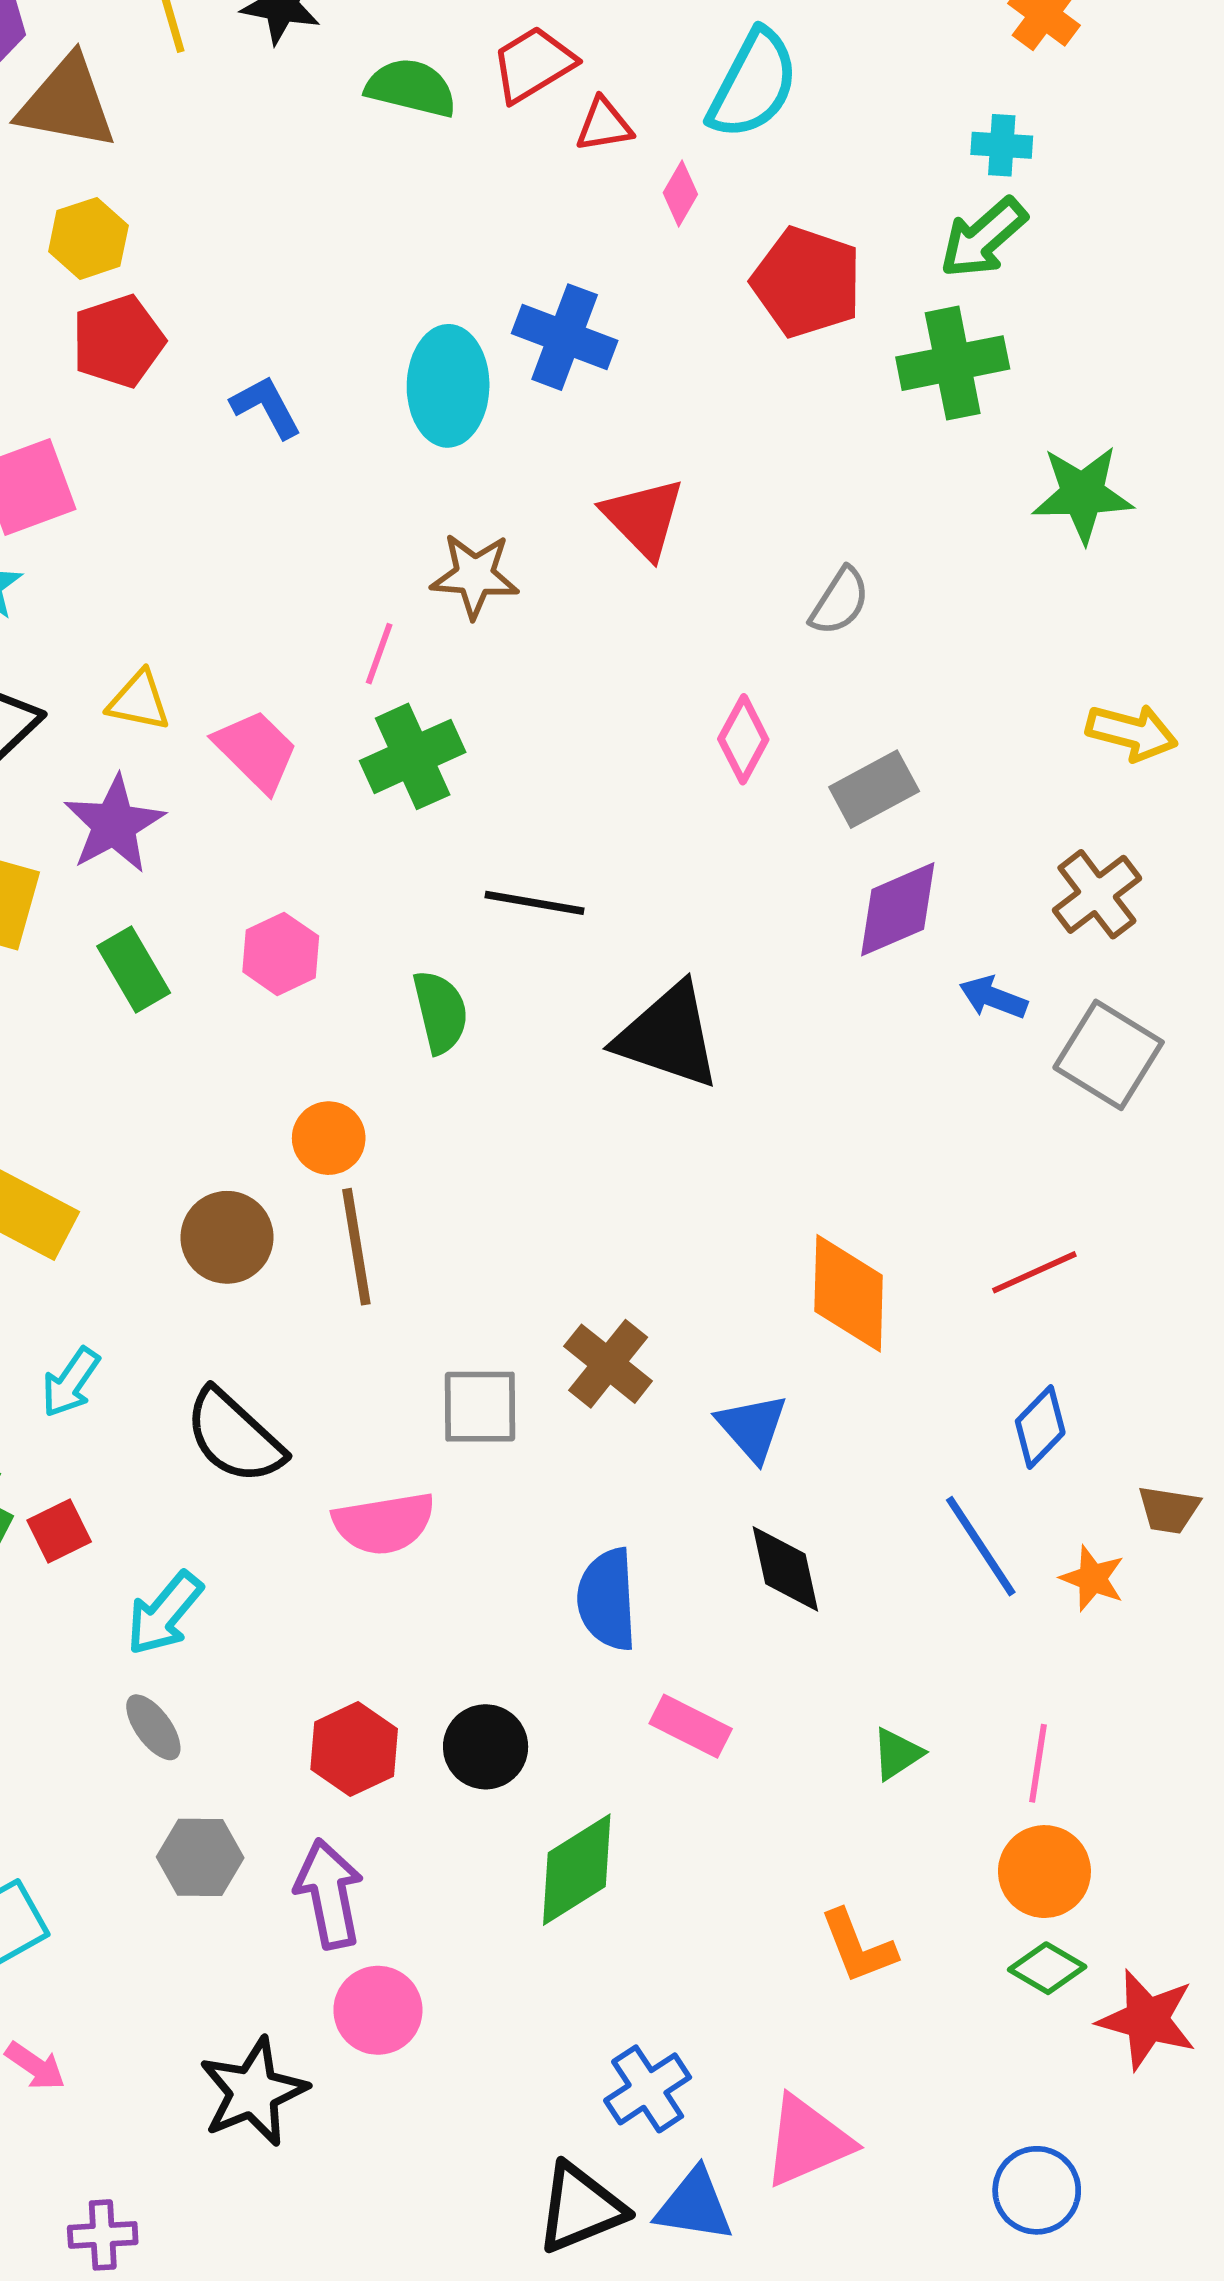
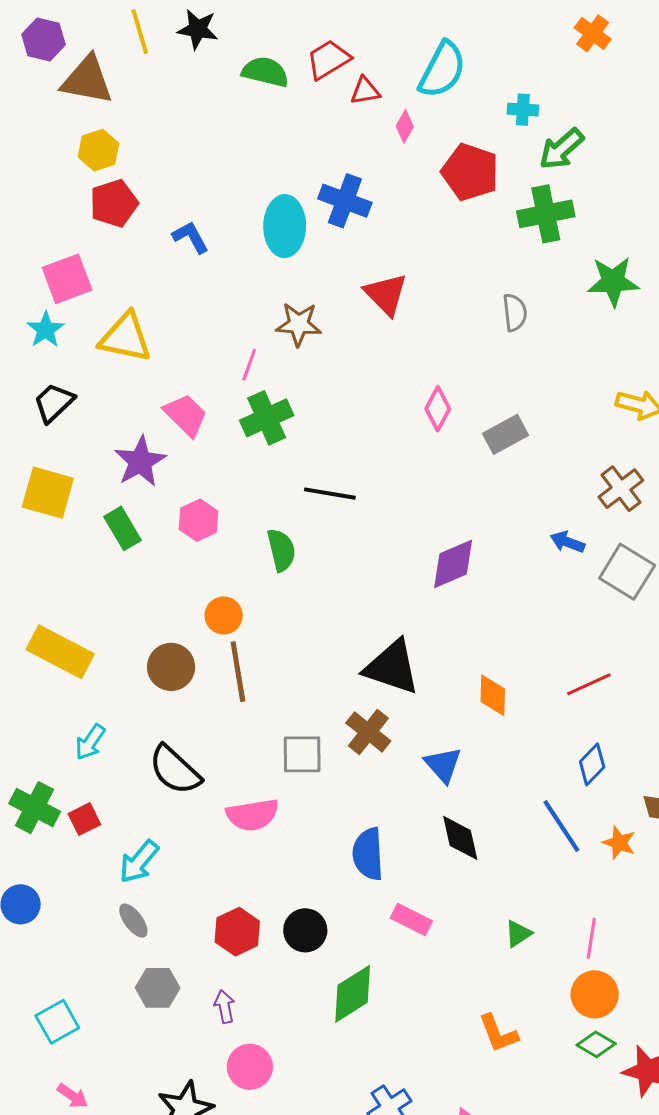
cyan cross: (1002, 145) -> (523, 110), moved
gray semicircle: (840, 601) -> (515, 313), moved, turned -39
yellow triangle: (139, 701) -> (125, 337), moved, size x1.6
purple star: (114, 824) -> (140, 462), moved
purple diamond: (898, 909) -> (453, 564), moved
black triangle: (668, 1036) -> (392, 667), moved
orange diamond: (849, 1293) -> (493, 695), size x0.7
purple arrow: (329, 1894) -> (224, 1007), size x0.6

